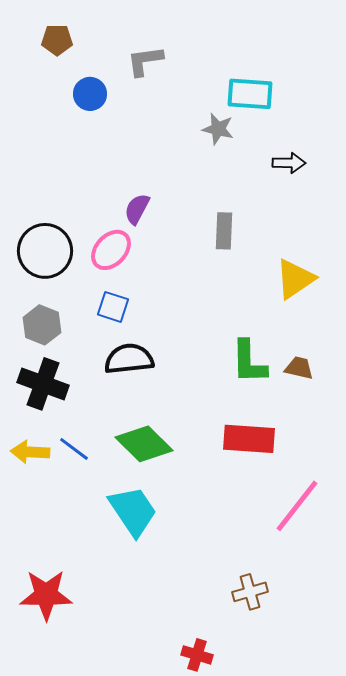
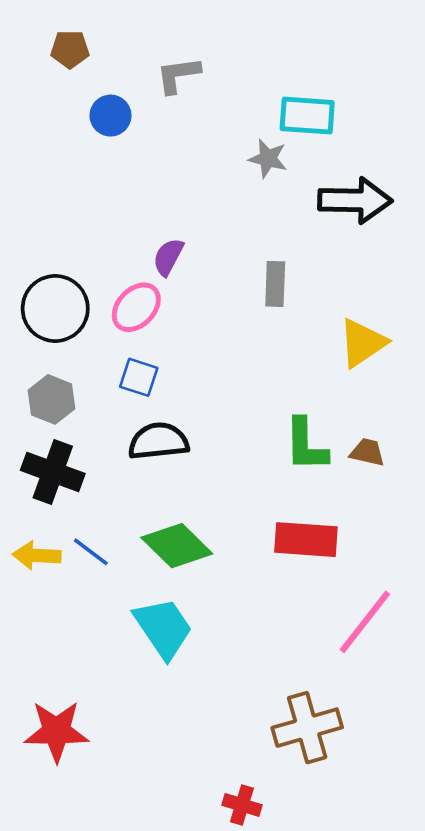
black arrow: (289, 163) -> (355, 200), size x1.8
brown cross: (250, 592) -> (307, 728), size x1.6

